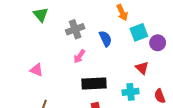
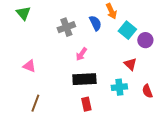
green triangle: (41, 15) -> (23, 13), moved
cyan square: (139, 32) -> (127, 30), turned -30
blue semicircle: (105, 39) -> (95, 23), moved
pink arrow: (79, 56) -> (81, 54), moved

